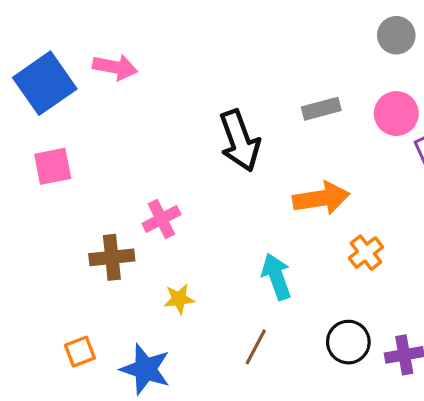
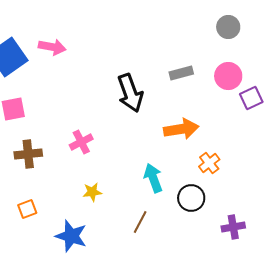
brown cross: (112, 257) -> (28, 154), moved
black circle: (348, 342) -> (191, 198), moved
orange square: (80, 352) -> (27, 209), moved

